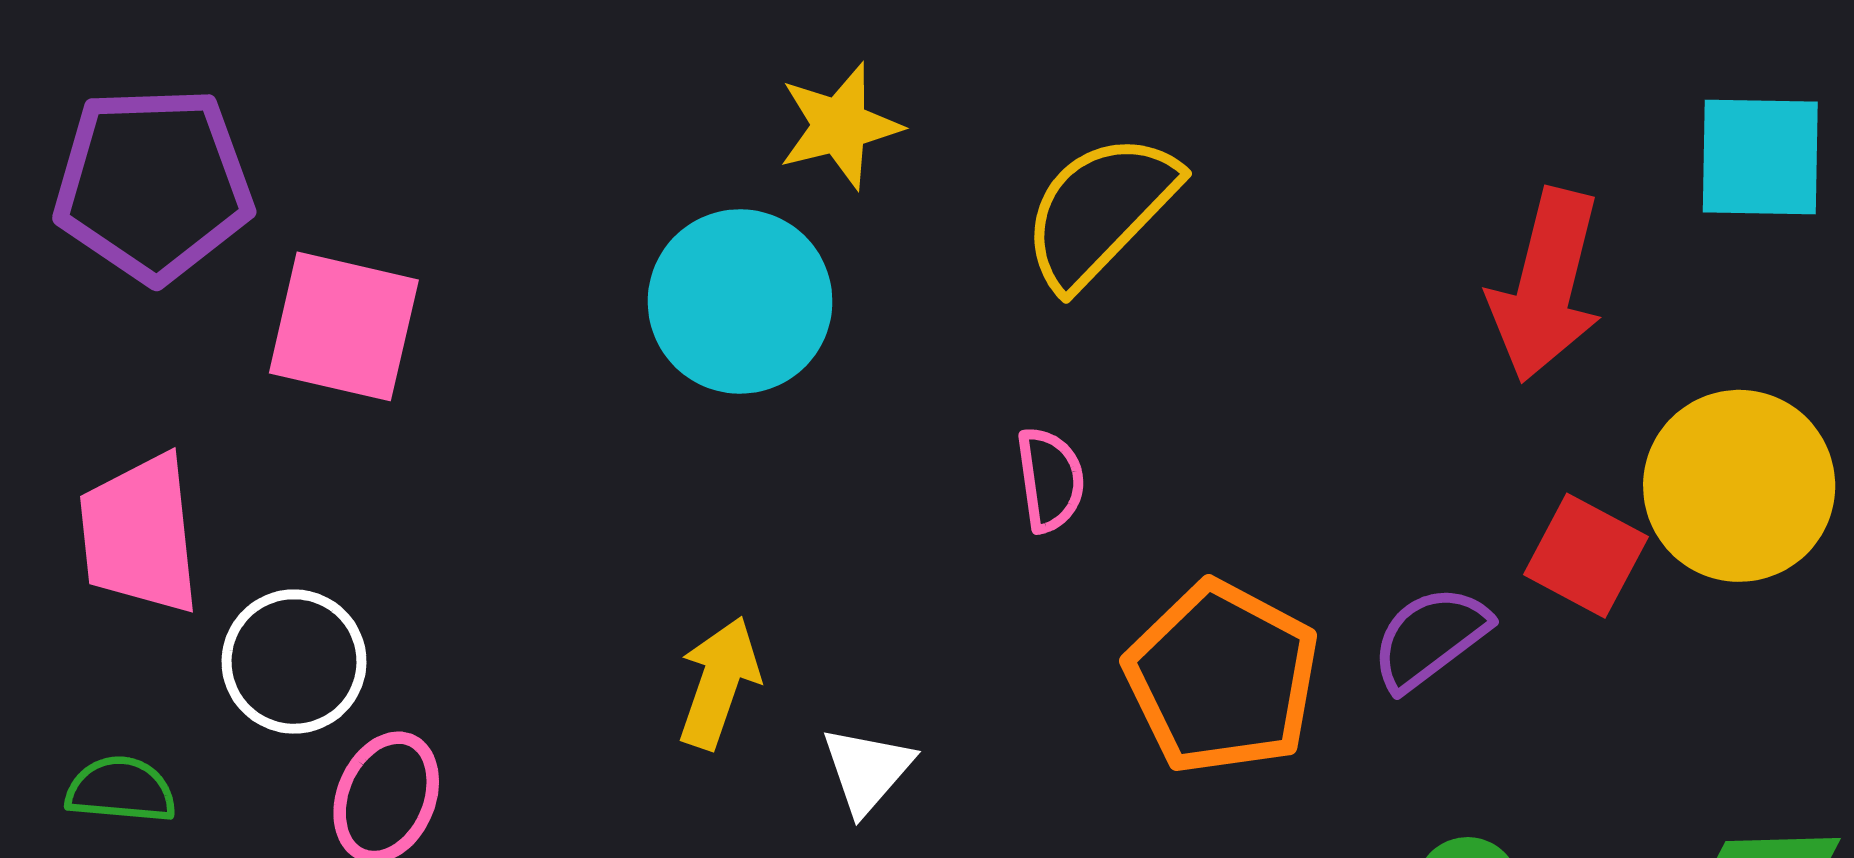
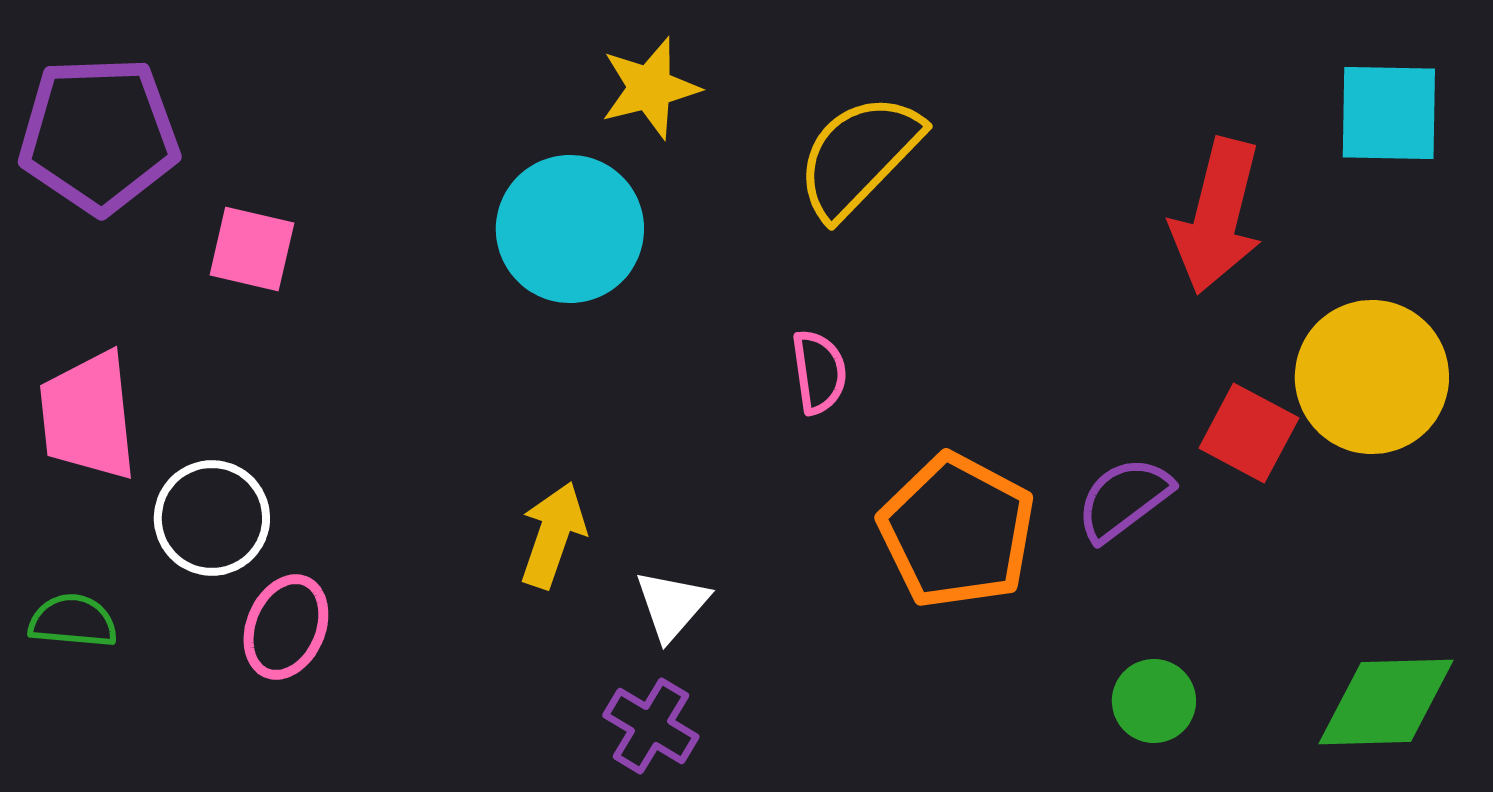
pink square: (344, 326) -> (252, 249), size x0.7

